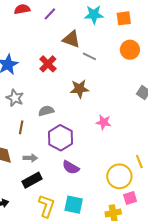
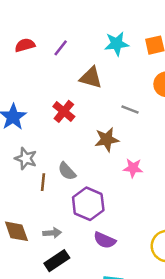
gray line: (89, 56) -> (130, 110), moved
gray semicircle: (46, 111) -> (67, 171), turned -112
pink star: (104, 122) -> (133, 168), moved
brown line: (21, 127) -> (43, 182), moved

